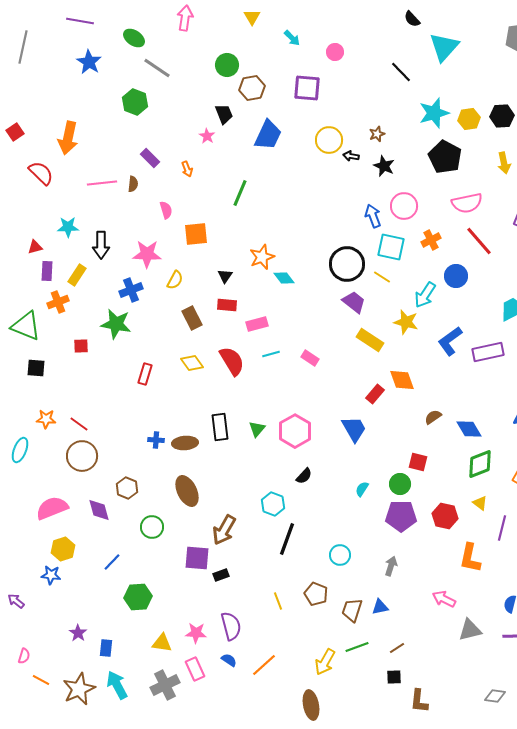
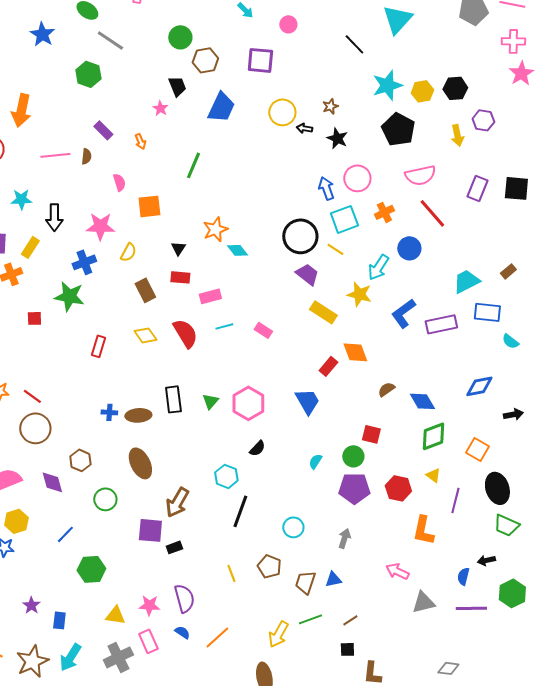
cyan square: (391, 247) -> (344, 219), turned -32
cyan arrow: (117, 685) -> (70, 657), turned -120

